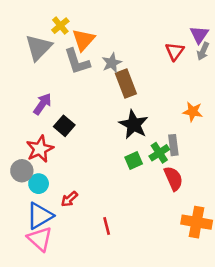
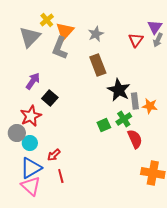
gray L-shape: (77, 62) -> (60, 48), turned 40
gray star: (112, 63) -> (96, 34), moved
orange star: (193, 112) -> (150, 106), moved
black star: (134, 125) -> (119, 90), moved
gray rectangle: (173, 145) -> (135, 101), moved
red line: (107, 226) -> (61, 176), moved

